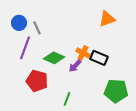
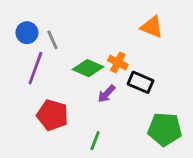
orange triangle: (107, 19) -> (152, 27), turned 42
orange cross: (83, 53) -> (118, 62), moved
green diamond: (54, 58) -> (88, 68), moved

